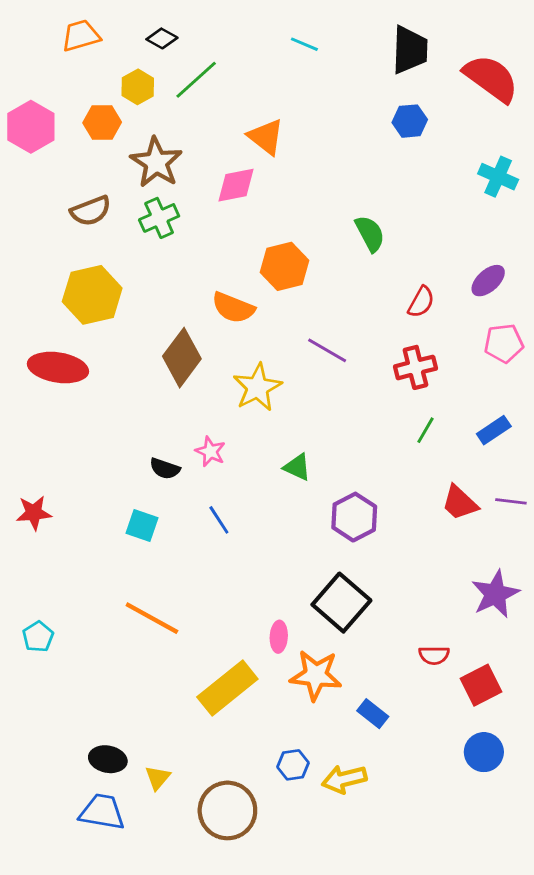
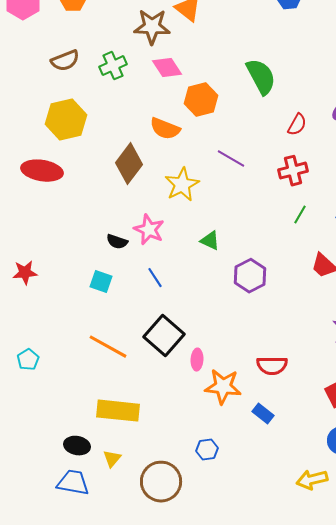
brown star: (156, 162) -> (152, 27), moved, turned -30
pink diamond: (236, 185) -> (167, 68), moved, turned 68
green semicircle: (370, 234) -> (261, 77), size x1.4
pink star: (210, 452) -> (149, 230), size x1.4
black square: (341, 603) -> (164, 336), moved
red semicircle: (434, 655) -> (272, 366), moved, size x1.4
yellow rectangle: (227, 688) -> (118, 411), moved, turned 45
yellow arrow: (344, 779) -> (312, 480), moved

